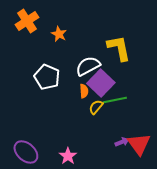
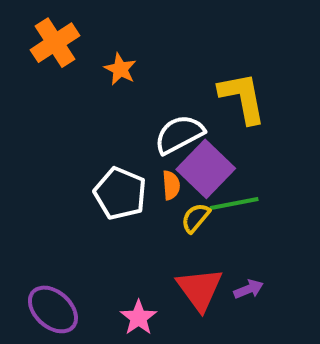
white pentagon: (47, 77) -> (120, 193), moved
red triangle: (139, 144) -> (200, 289), moved

